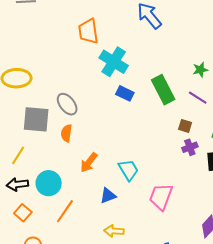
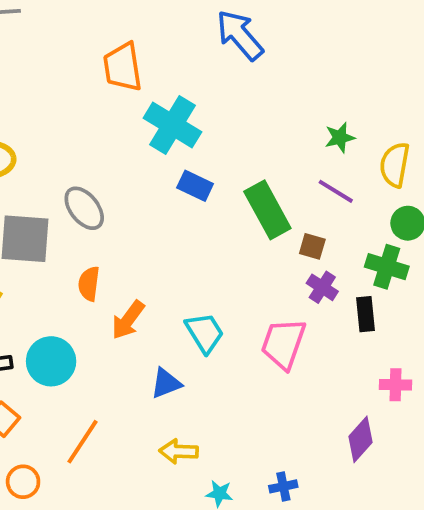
green rectangle: (163, 90) -> (267, 210), moved
orange semicircle: (66, 133) -> (89, 284), moved
purple cross: (190, 147) -> (322, 287), turned -35
pink trapezoid: (161, 197) -> (283, 344), moved
orange line: (65, 211) -> (83, 442), moved

